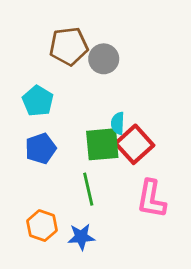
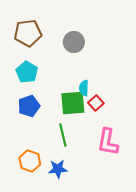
brown pentagon: (69, 46) -> (28, 33), moved
red square: (135, 144) -> (96, 103), size x0.6

